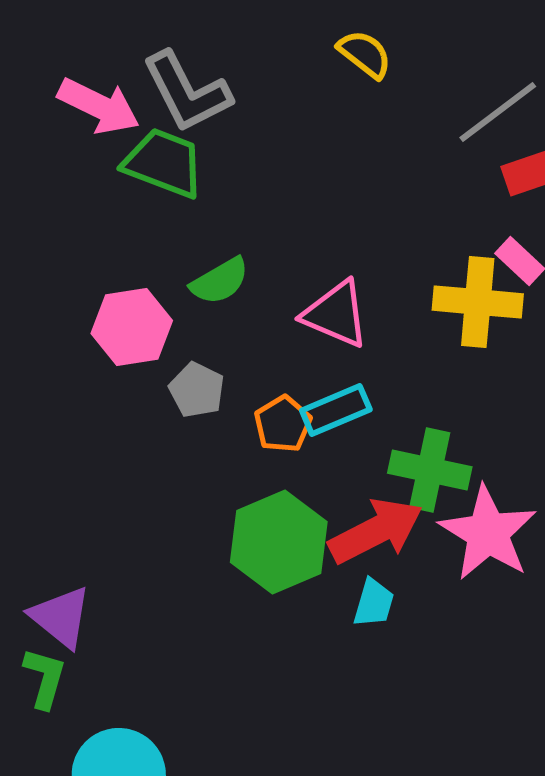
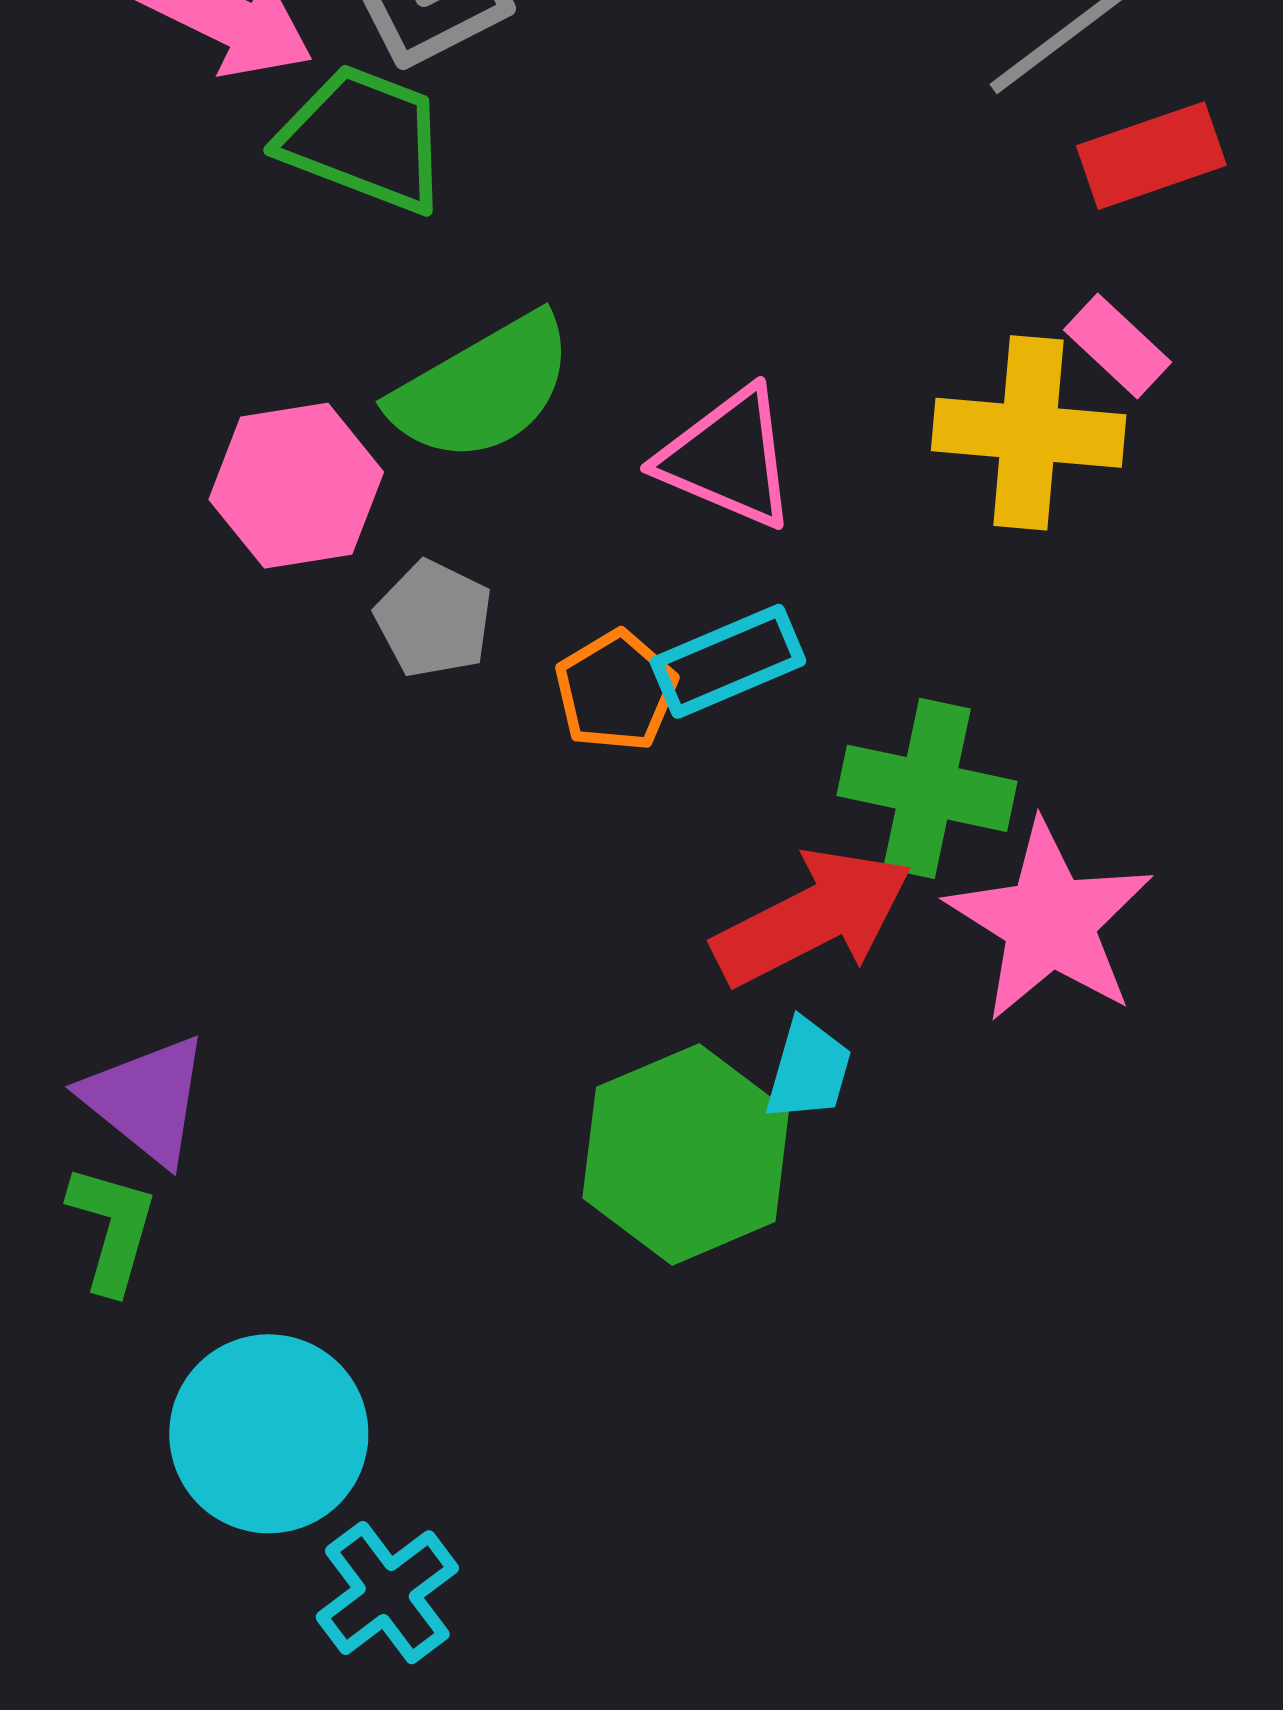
green semicircle: (220, 281) -> (483, 388), size x1.5
green hexagon: (279, 542) -> (686, 1154), moved

